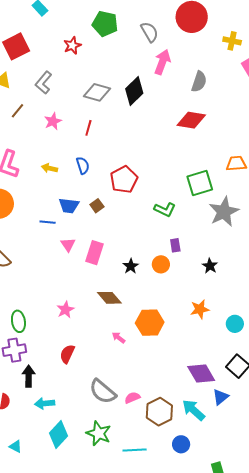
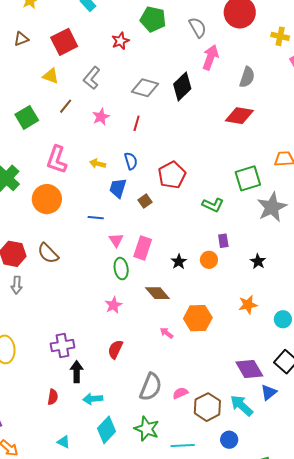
blue trapezoid: (69, 206) -> (118, 188), moved, turned 100
green ellipse: (18, 321) -> (121, 269), moved
gray semicircle: (103, 392) -> (151, 387), turned -108

